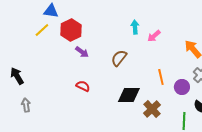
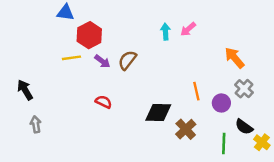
yellow line: (42, 30) -> (71, 58), moved, turned 35
pink arrow: (154, 36) -> (188, 29), moved
brown semicircle: (119, 58) -> (127, 60), moved

